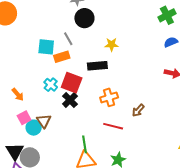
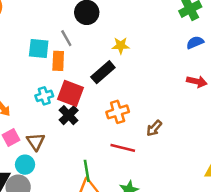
orange rectangle: (62, 57) -> (58, 61), turned -70
black rectangle: (97, 66) -> (103, 72), turned -36
cyan cross: (51, 85) -> (44, 96), turned 32
cyan circle: (34, 128) -> (25, 165), moved

